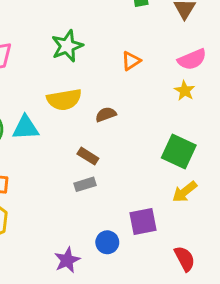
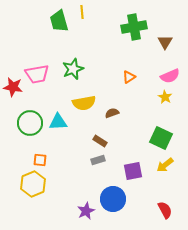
green star: (67, 46) -> (73, 69), moved
purple square: (143, 221) -> (133, 171), moved
blue circle: (107, 242) -> (113, 199), size x1.6

